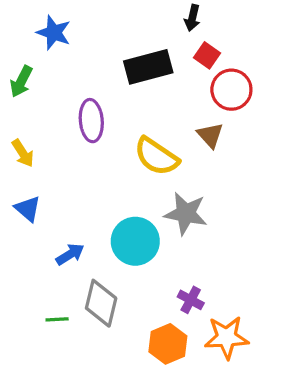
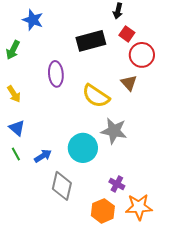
green line: (57, 319) -> (16, 154), moved, turned 64

